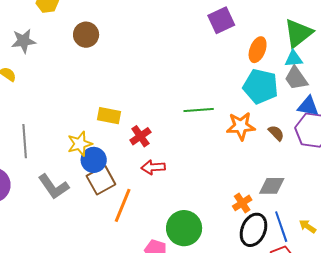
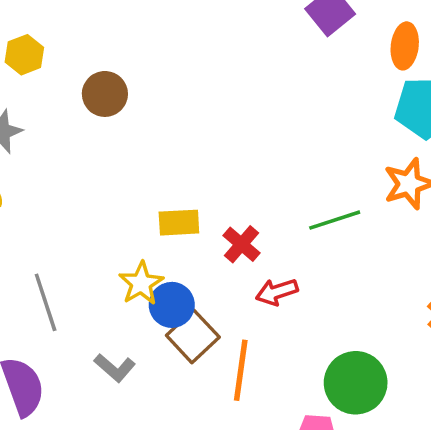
green line: (199, 110) -> (335, 220), moved
gray L-shape: (54, 187) -> (115, 368), size x0.7

